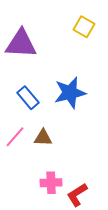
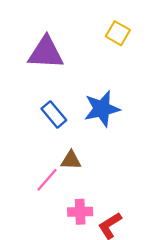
pink line: (15, 137) -> (47, 180), moved

